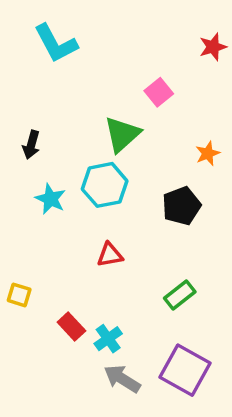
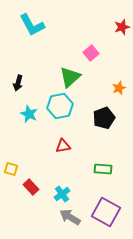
green rectangle: (180, 295) -> (103, 169), turned 42
red rectangle: (71, 326) -> (31, 187), moved

